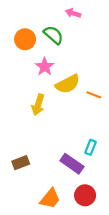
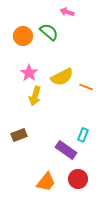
pink star: (45, 67) -> (29, 73), moved
brown rectangle: (21, 163) -> (19, 135), moved

